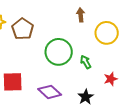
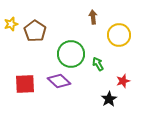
purple diamond: (50, 92) -> (59, 81), moved
black star: (86, 97) -> (109, 99), moved

